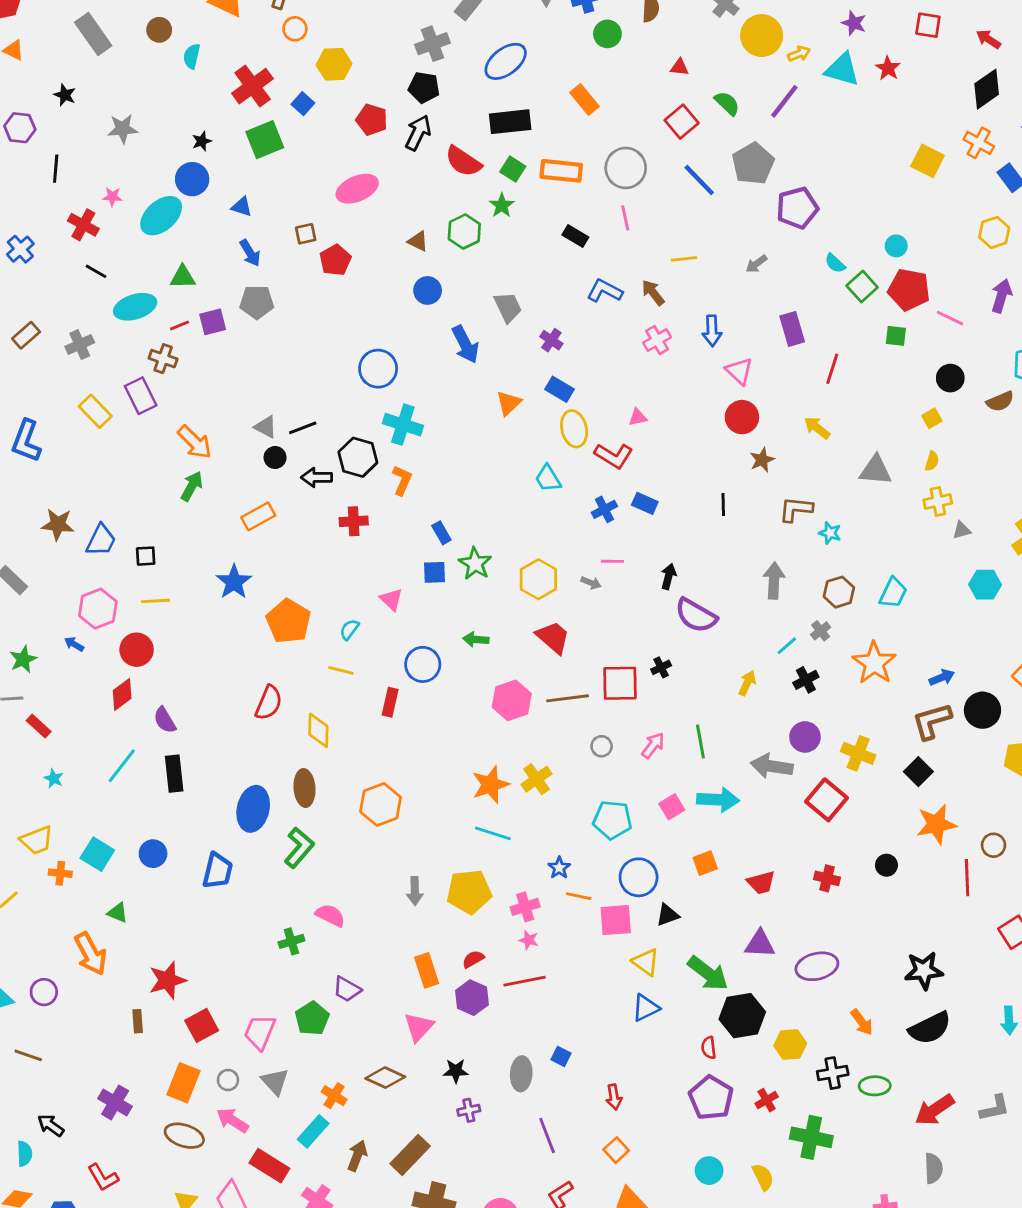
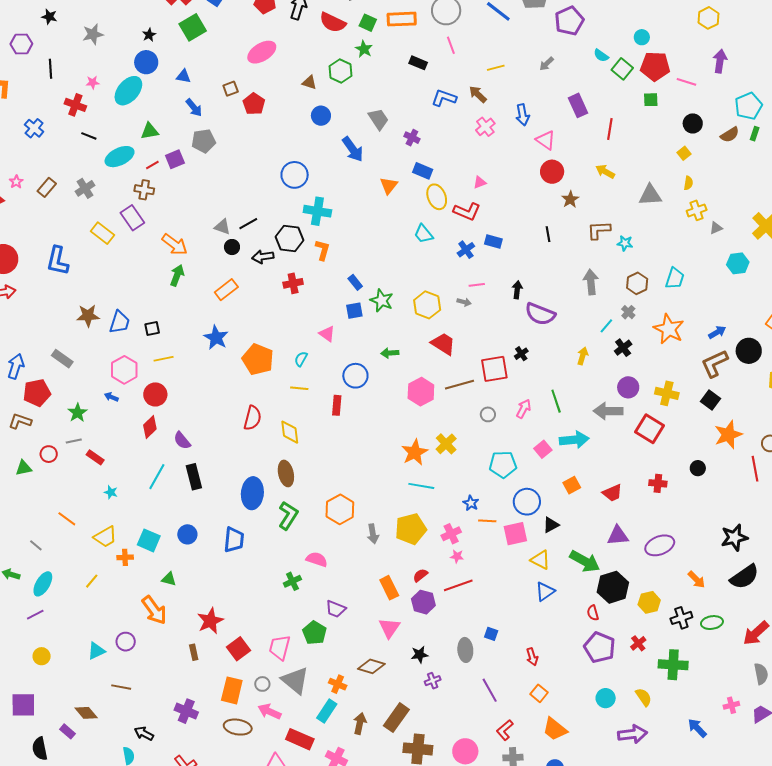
orange hexagon: (381, 804) -> (340, 509), moved
gray triangle: (275, 1082) -> (295, 680), size x1.4

